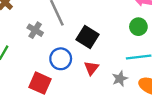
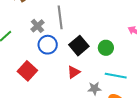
green circle: (138, 27) -> (106, 48), moved
blue circle: (61, 59) -> (48, 45), moved

